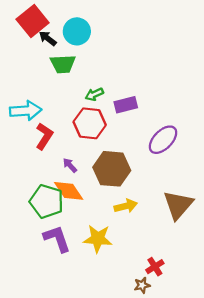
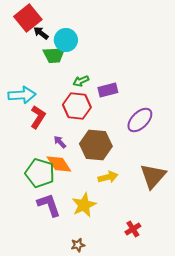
cyan circle: (77, 31) -> (66, 40), moved
yellow star: (98, 239) -> (84, 205), turned -30
brown star: (142, 285) -> (78, 245), moved

